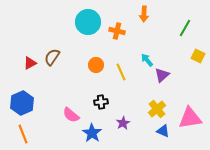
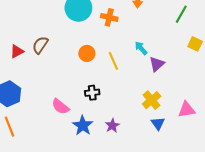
pink triangle: (190, 118) -> (187, 110), size x0.7
purple star: (123, 123) -> (112, 126), moved
blue triangle: (163, 131) -> (158, 123), turned 32

